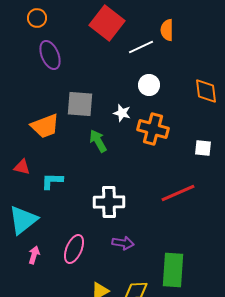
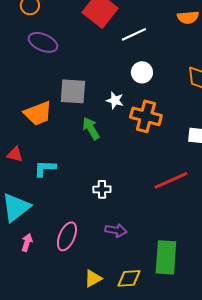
orange semicircle: (167, 30) -> (188, 17), moved, turned -95
purple ellipse: (50, 55) -> (43, 42), turned -44
white cross: (109, 202) -> (102, 189), size x0.6

